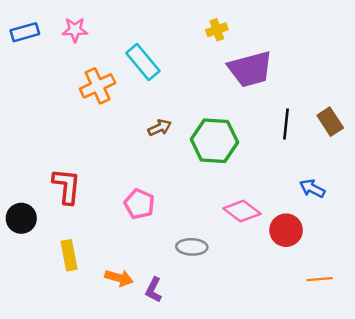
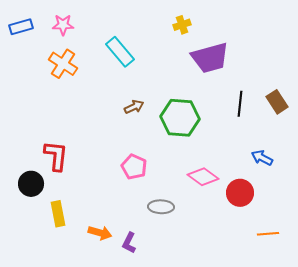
orange cross: (98, 86) -> (63, 64), moved, turned -32
pink pentagon: (139, 204) -> (134, 167), moved
black circle: (21, 218) -> (31, 184), moved

